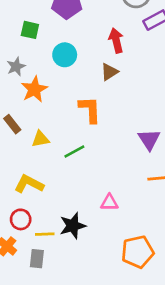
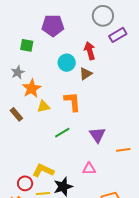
cyan circle: (65, 55) -> (67, 63), moved
yellow triangle: (41, 139) -> (43, 107), moved
purple triangle: (149, 140) -> (97, 135), moved
yellow L-shape: (29, 184) -> (43, 171), moved

